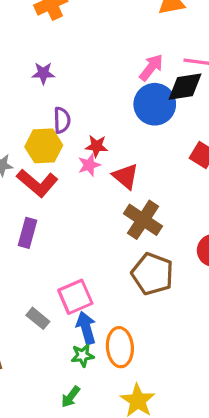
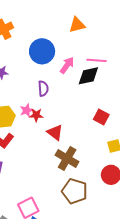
blue circle: (155, 104) -> (42, 51), moved
purple semicircle: (62, 120) -> (43, 88), moved
pink star: (89, 165) -> (27, 110), moved

